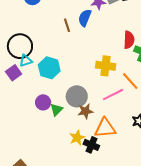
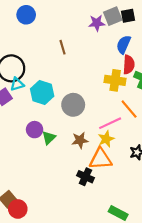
blue semicircle: (85, 18) -> (124, 44), moved
yellow cross: (106, 66) -> (115, 80), moved
gray circle: (77, 96) -> (73, 105), moved
yellow star: (77, 138) -> (106, 139), moved

